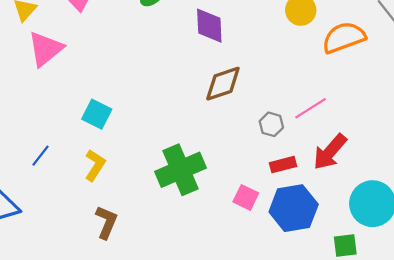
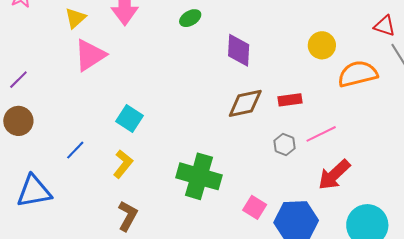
red rectangle: (283, 165) -> (290, 100), moved
green cross: (181, 170) -> (199, 176), turned 33

